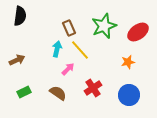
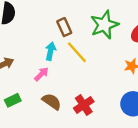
pink arrow: (68, 69) -> (41, 74), moved
red cross: (93, 88) -> (84, 105), moved

